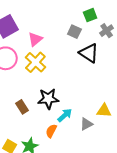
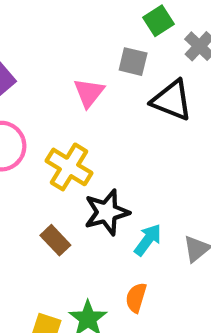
pink triangle: (35, 39) -> (89, 93), moved
yellow cross: (35, 62) -> (69, 167), moved
orange semicircle: (51, 131) -> (136, 298), moved

